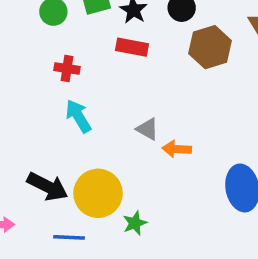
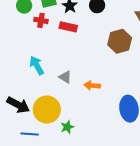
brown hexagon: (210, 47) -> (120, 41), moved
red cross: (67, 69) -> (41, 20), moved
gray triangle: (148, 129) -> (65, 77), moved

